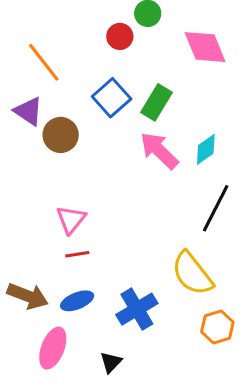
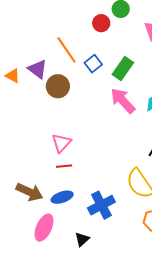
orange line: (44, 62) -> (66, 50), moved
blue square: (112, 98) -> (93, 64), size x0.7

